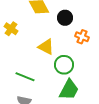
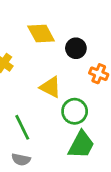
green line: (25, 77) -> (22, 127), turned 42

